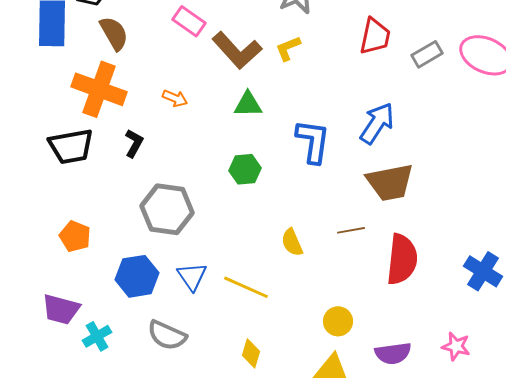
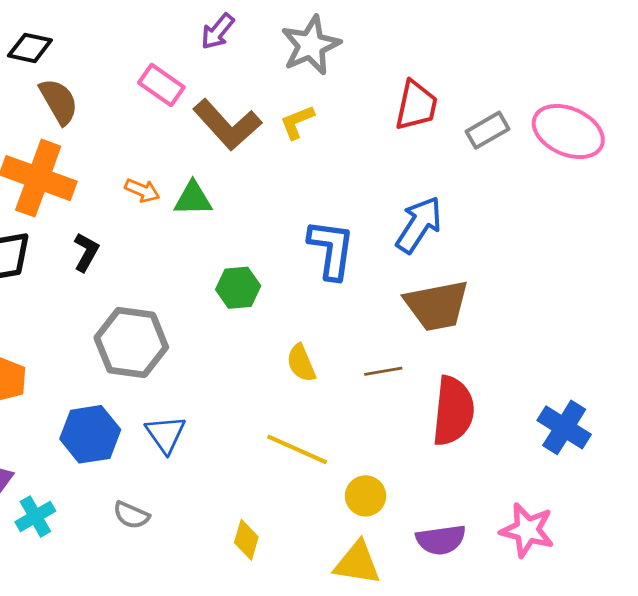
green triangle: (248, 104) -> (193, 199), moved
yellow semicircle: (292, 242) -> (301, 363), moved
yellow line: (246, 287) -> (297, 449), moved
gray semicircle: (167, 335) -> (131, 515), size x0.7
pink star: (456, 346) -> (527, 530), size x1.4

